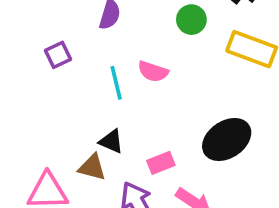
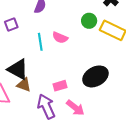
green circle: (191, 20) -> (89, 21), moved
black triangle: (111, 141) -> (18, 69), moved, size x1.6

